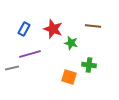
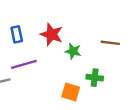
brown line: (93, 26) -> (110, 43), moved
blue rectangle: (24, 29) -> (17, 34), turned -40

